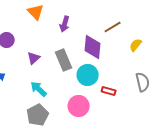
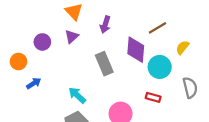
purple triangle: (34, 58) -> (72, 37), moved
cyan circle: (88, 75) -> (160, 67), moved

